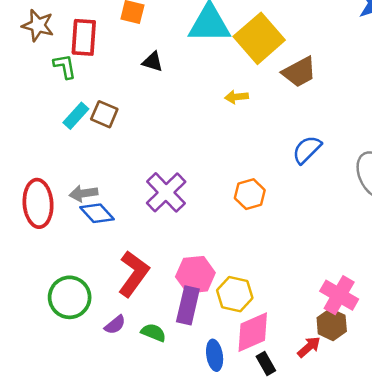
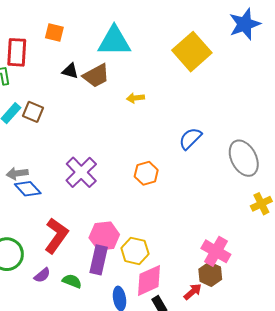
yellow square: (259, 38) -> (192, 52), moved
brown trapezoid: (299, 72) -> (96, 76), moved

